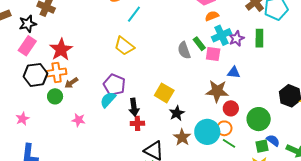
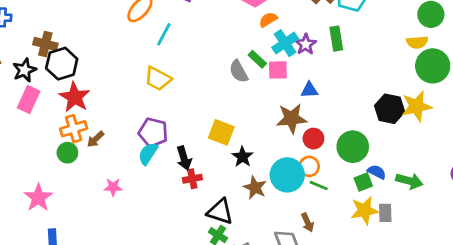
black hexagon: (36, 75) -> (62, 64), moved
green circle: (55, 96) -> (67, 153), moved
pink star: (23, 119) -> (38, 198), size x1.5

